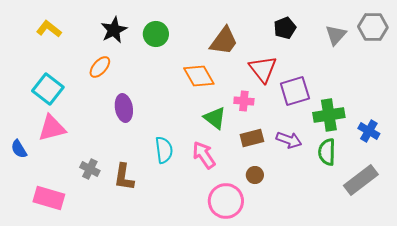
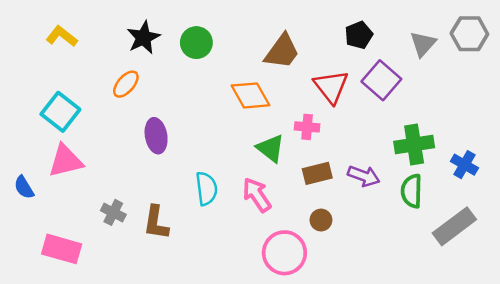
purple square: (295, 91) -> (381, 80), moved, turned -32

